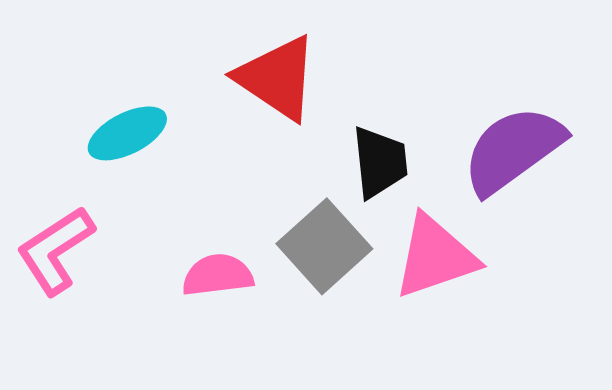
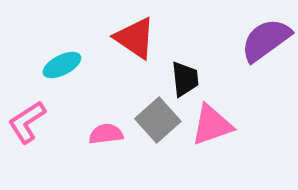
purple semicircle: (513, 150) -> (266, 40), moved

